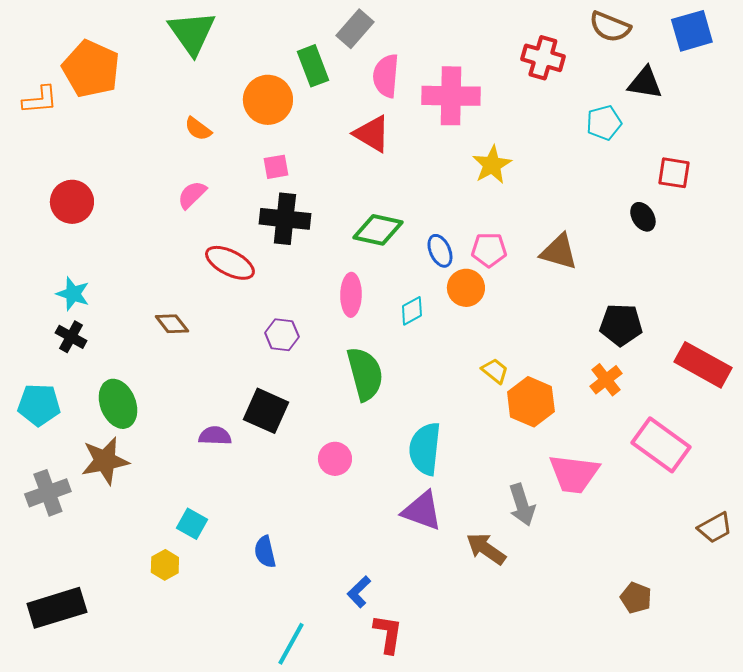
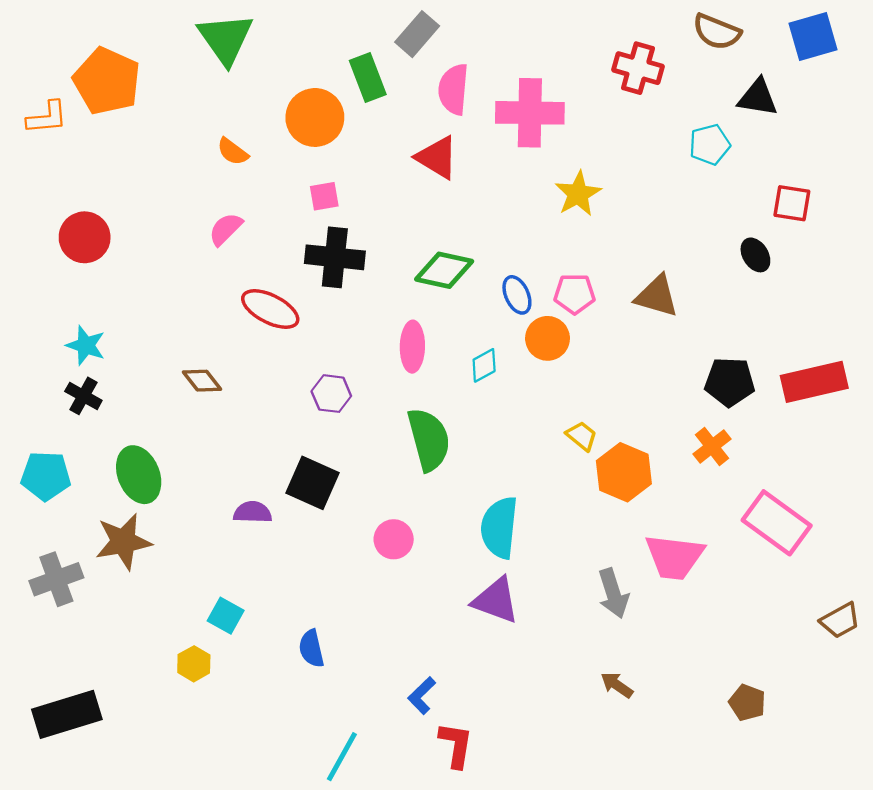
red rectangle: (703, 365) -> (814, 382), moved, turned -42
brown arrow: (486, 549) -> (617, 685), moved, size x0.7

